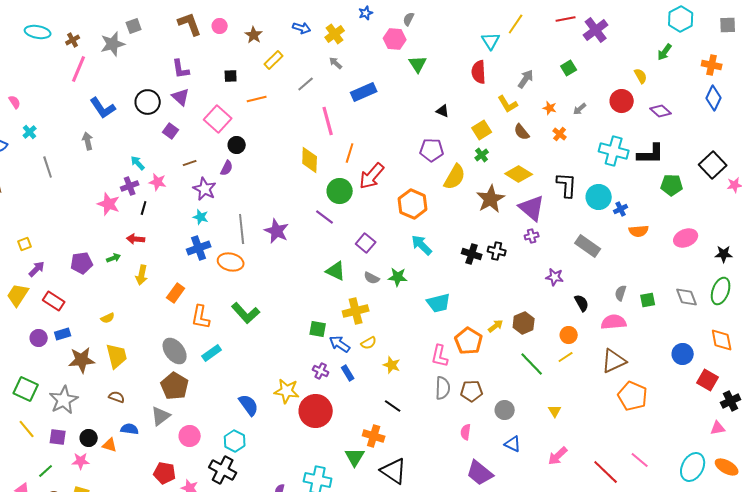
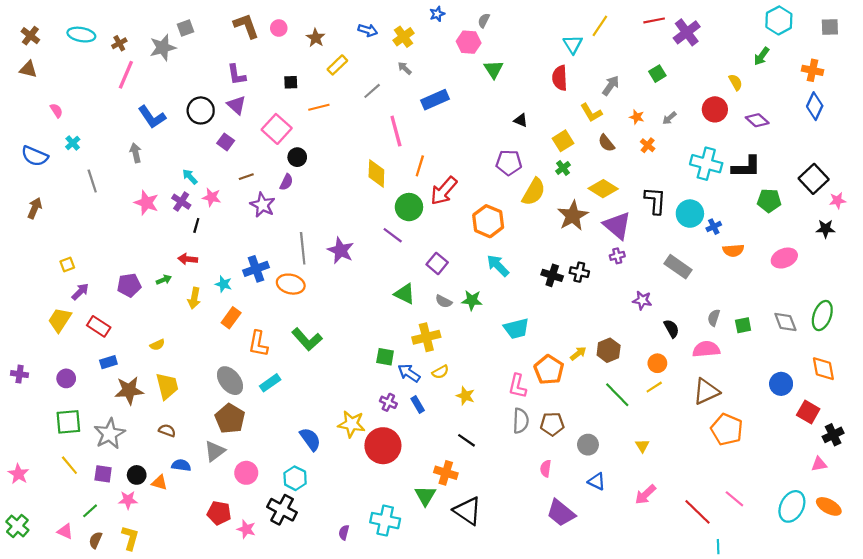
purple cross: (130, 186) -> (181, 202), turned -36
pink star: (109, 204) -> (146, 203), moved
cyan star: (201, 217) -> (223, 284), moved
black star: (724, 254) -> (826, 229), moved
purple circle: (39, 338) -> (66, 378), moved
green square: (26, 389) -> (68, 422), turned -30

